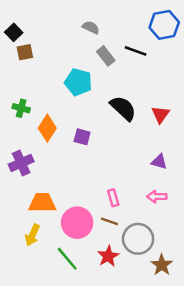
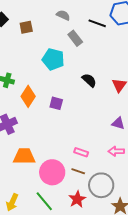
black line: (136, 51) -> (97, 23), moved
brown square: (25, 52) -> (26, 27), moved
black semicircle: (123, 108) -> (89, 80), size x0.7
pink rectangle: (113, 198) -> (81, 152), turned -56
yellow arrow: (32, 235) -> (12, 202), moved

